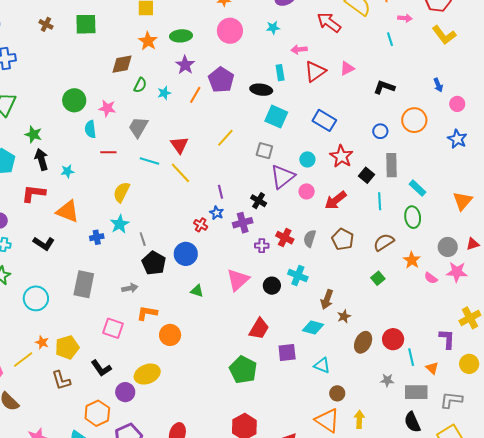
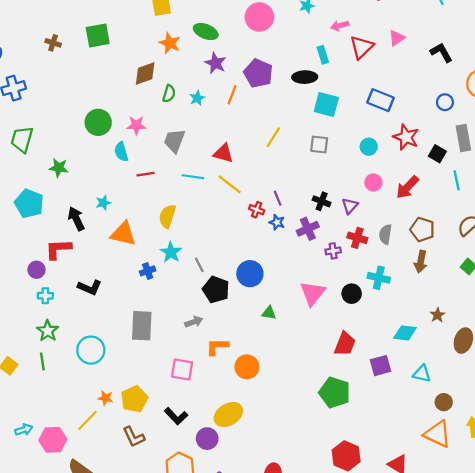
green ellipse: (181, 36) -> (206, 32), turned 35
black L-shape: (384, 87) -> (441, 52), turned 50
red triangle: (179, 145) -> (223, 153), turned -30
black arrow: (41, 159) -> (76, 219), moved
purple triangle: (282, 177) -> (350, 206), moved, size x0.6
red L-shape: (34, 193) -> (58, 249), moved
orange triangle: (68, 211) -> (123, 234), moved
red cross: (201, 225) -> (257, 210), moved
brown arrow: (327, 299) -> (421, 262), moved

